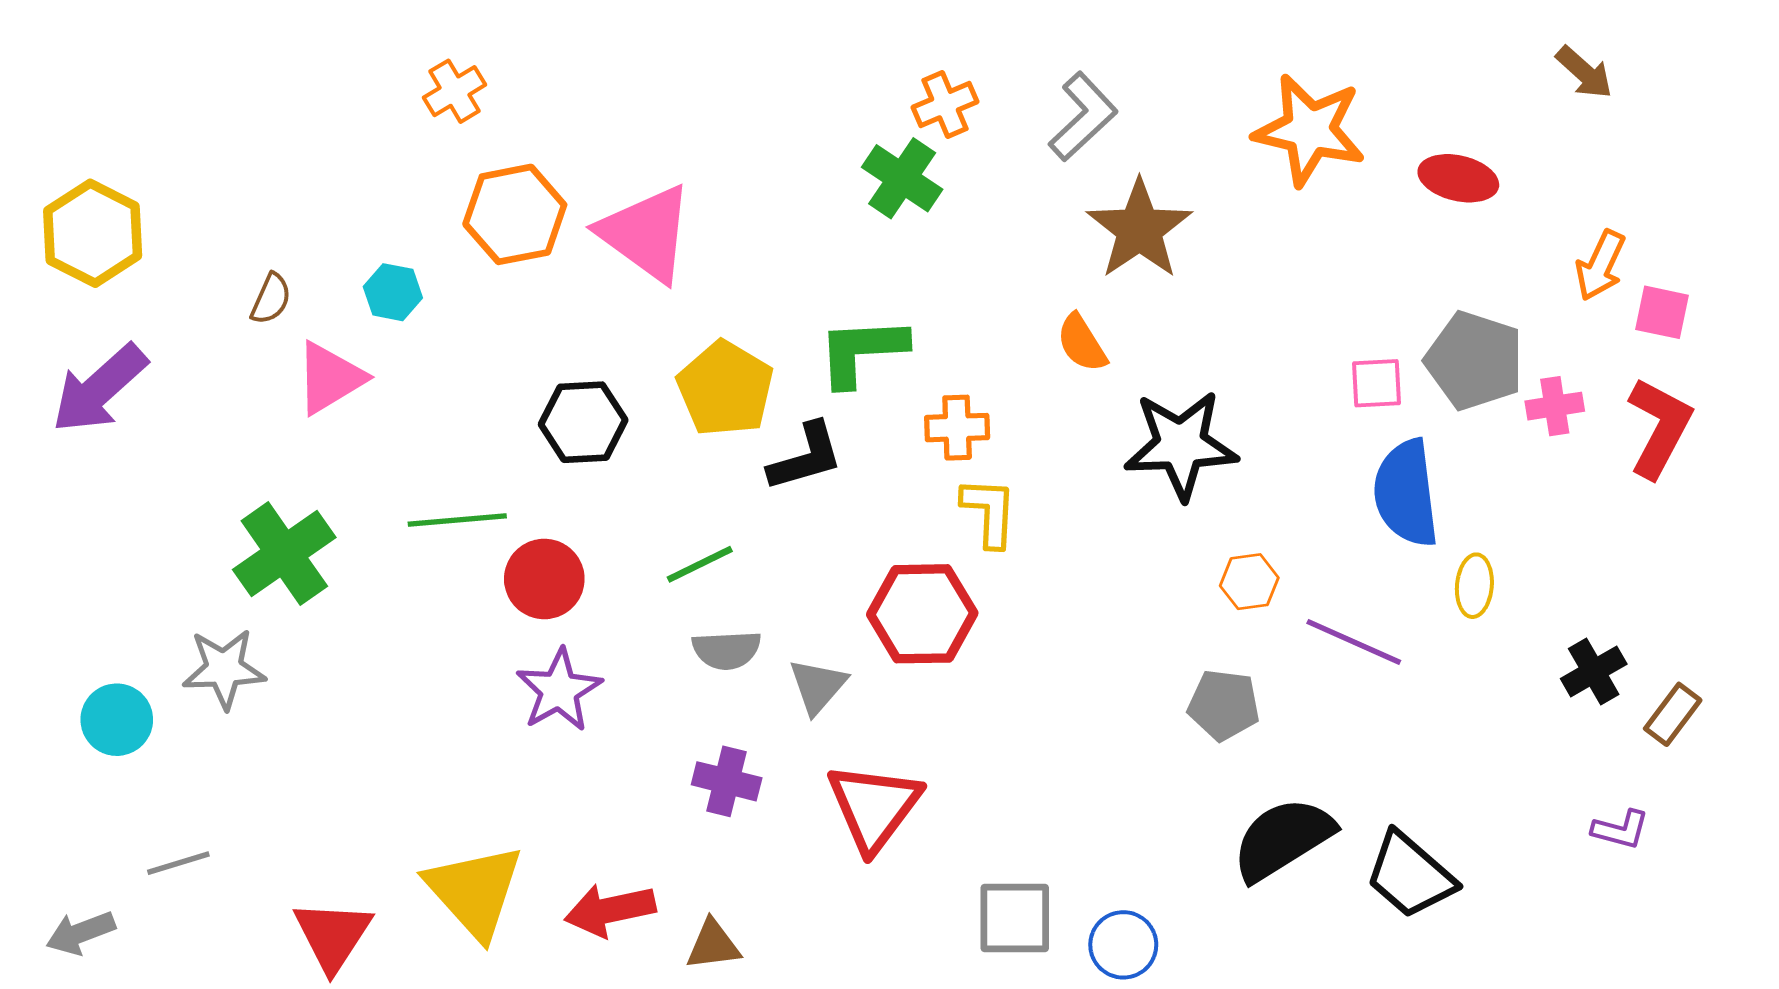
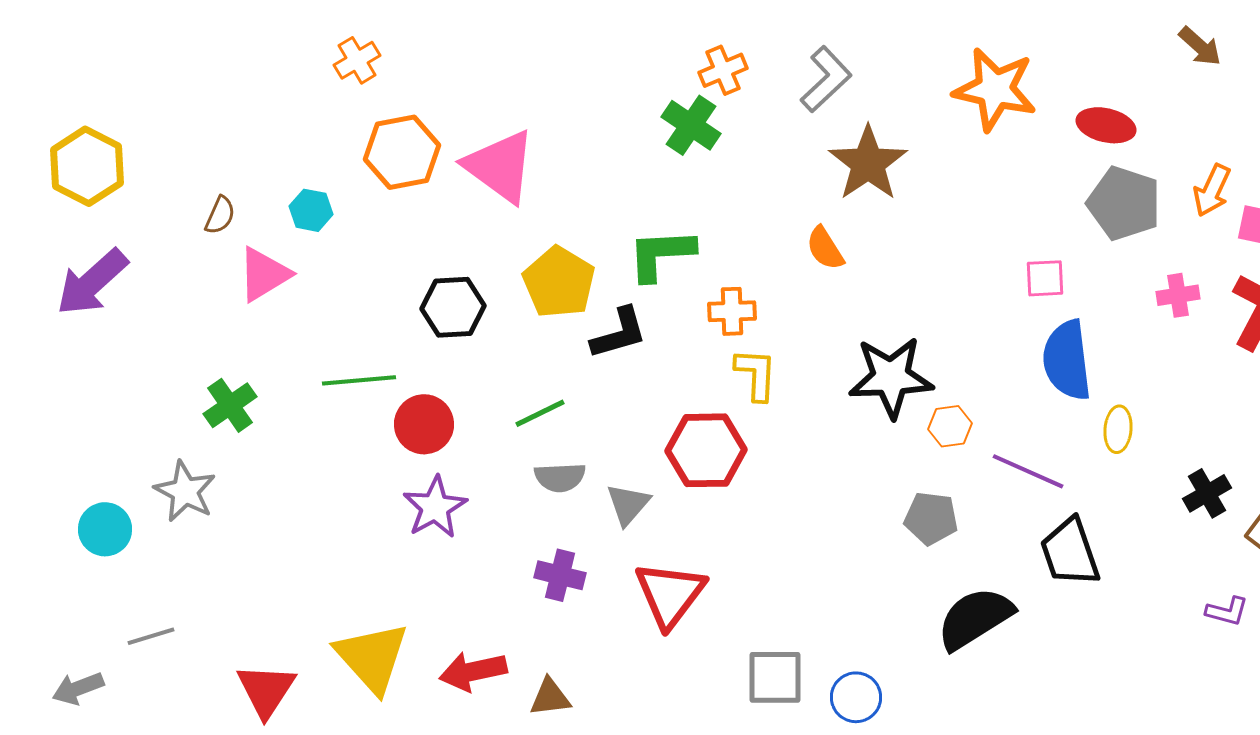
gray pentagon: (1474, 361) -> (1124, 203), moved
black star: (1181, 445) -> (891, 377), moved
green cross: (284, 554) -> (230, 405), size x0.7
gray star: (224, 669) -> (185, 491), turned 30
black trapezoid: (1410, 875) -> (1070, 552), moved, turned 30

